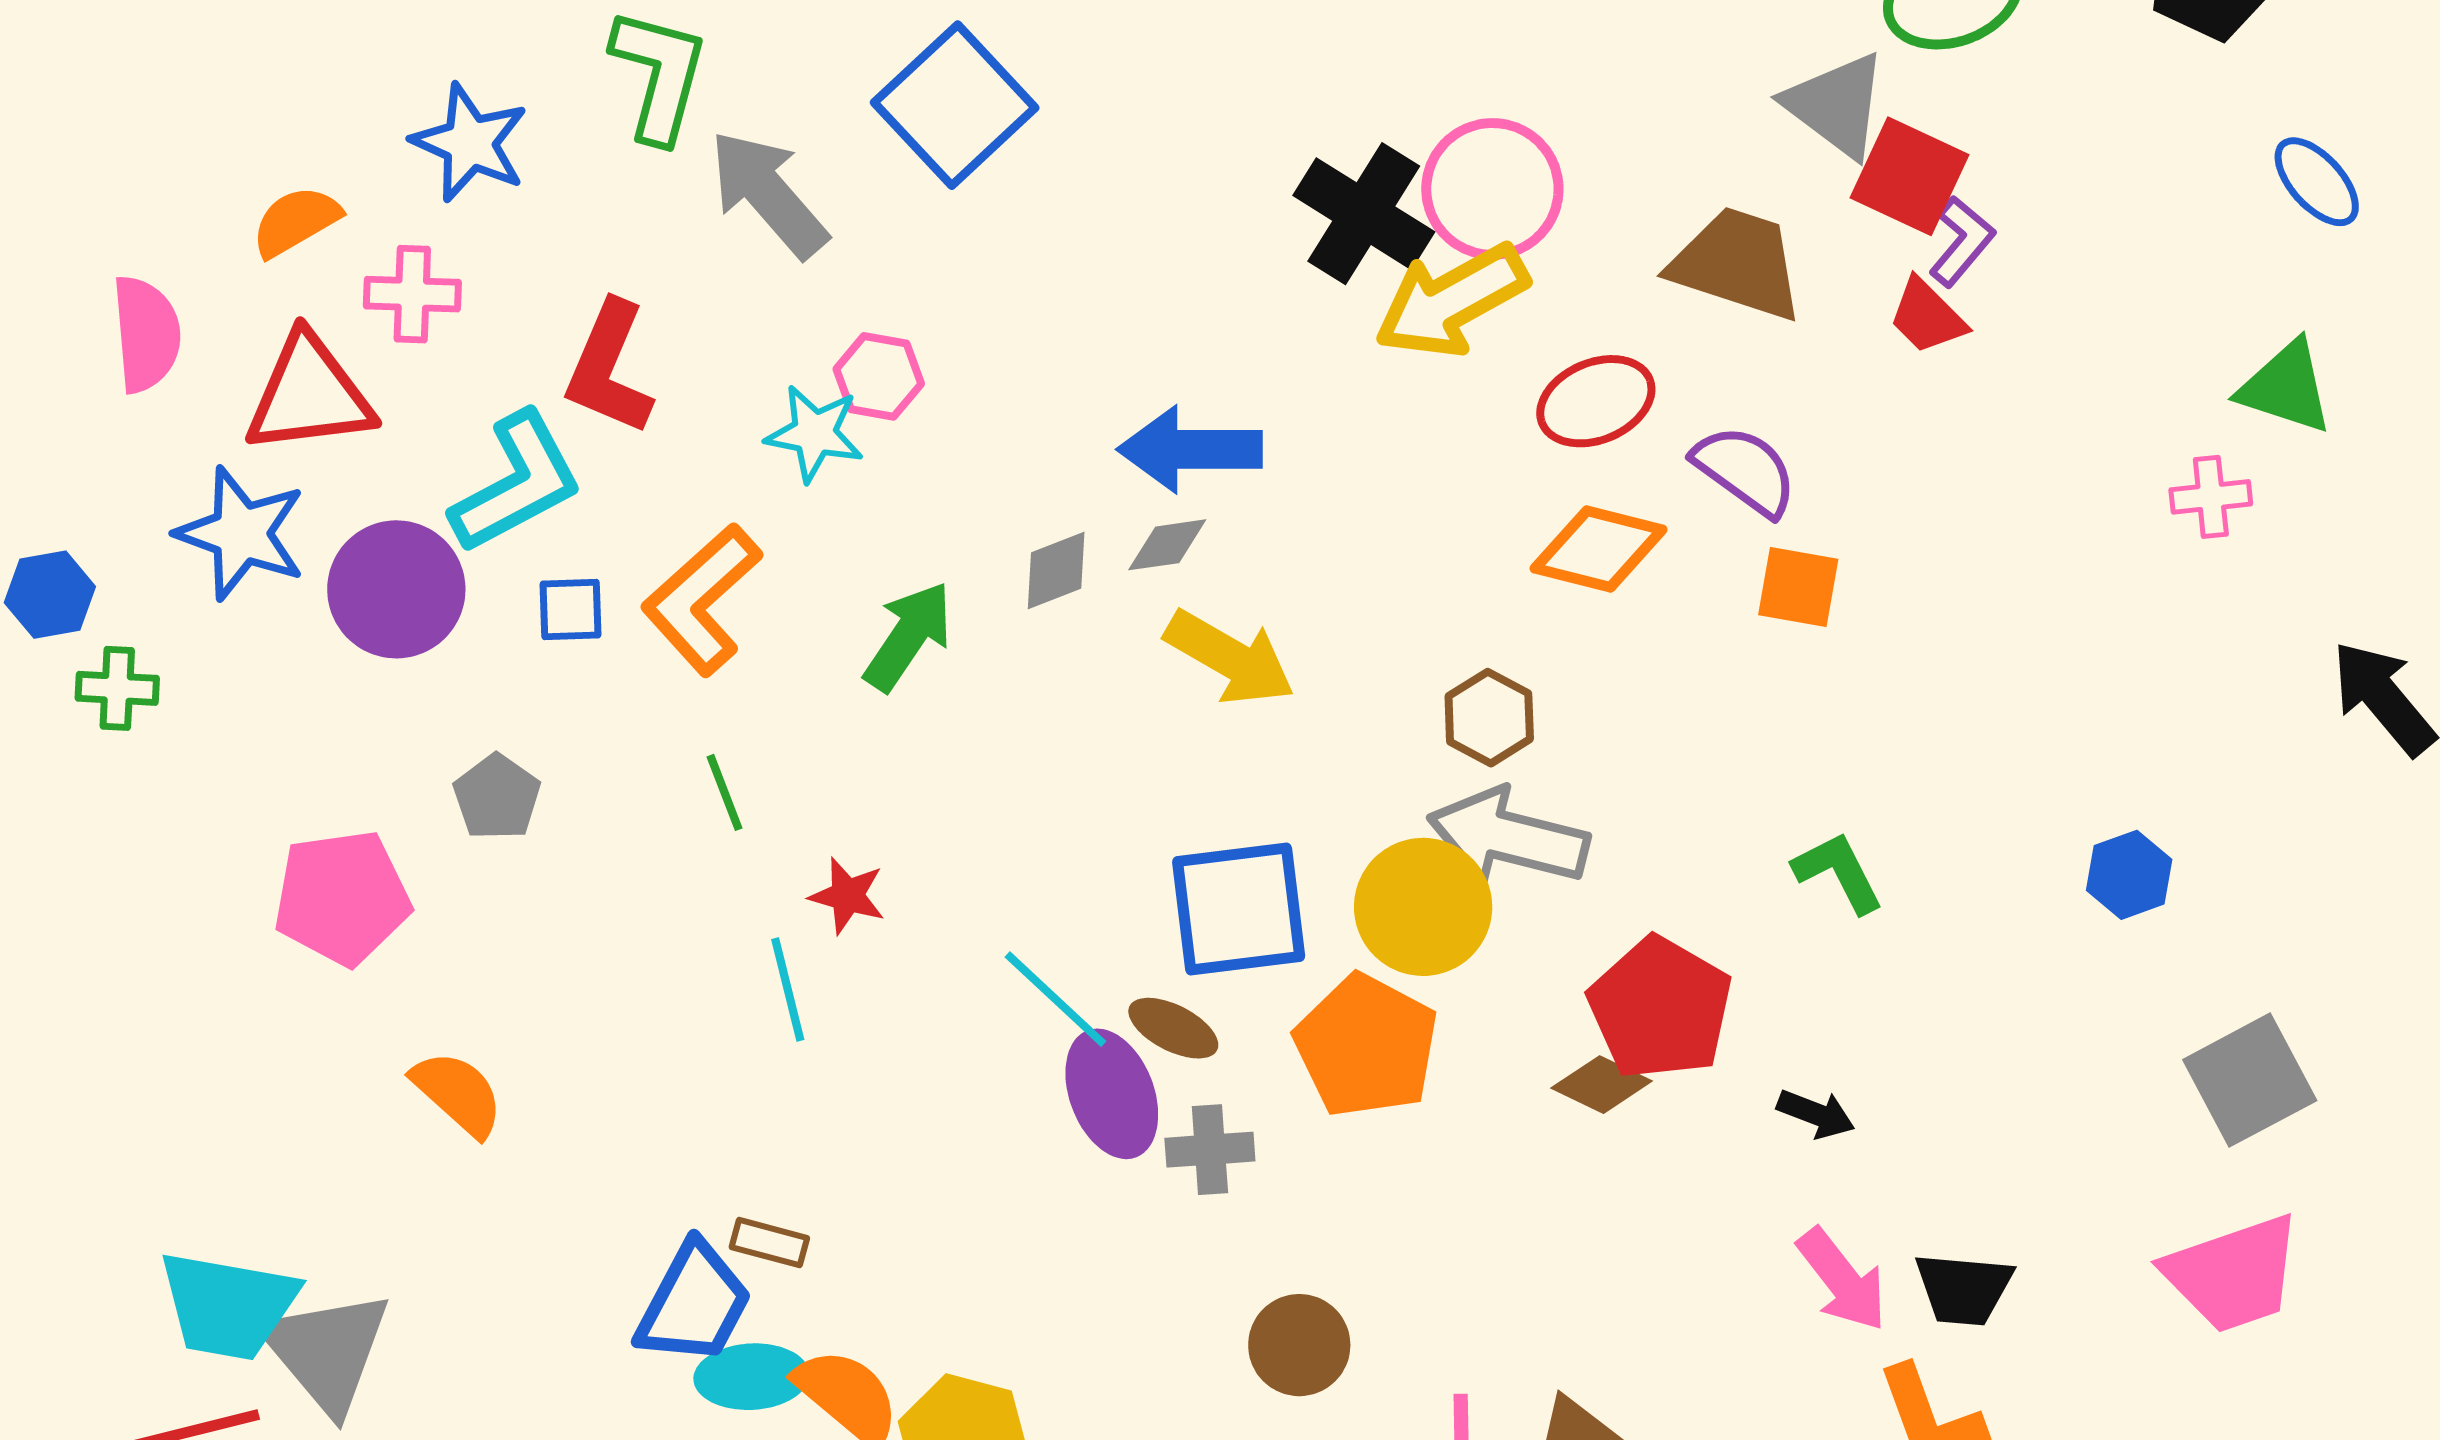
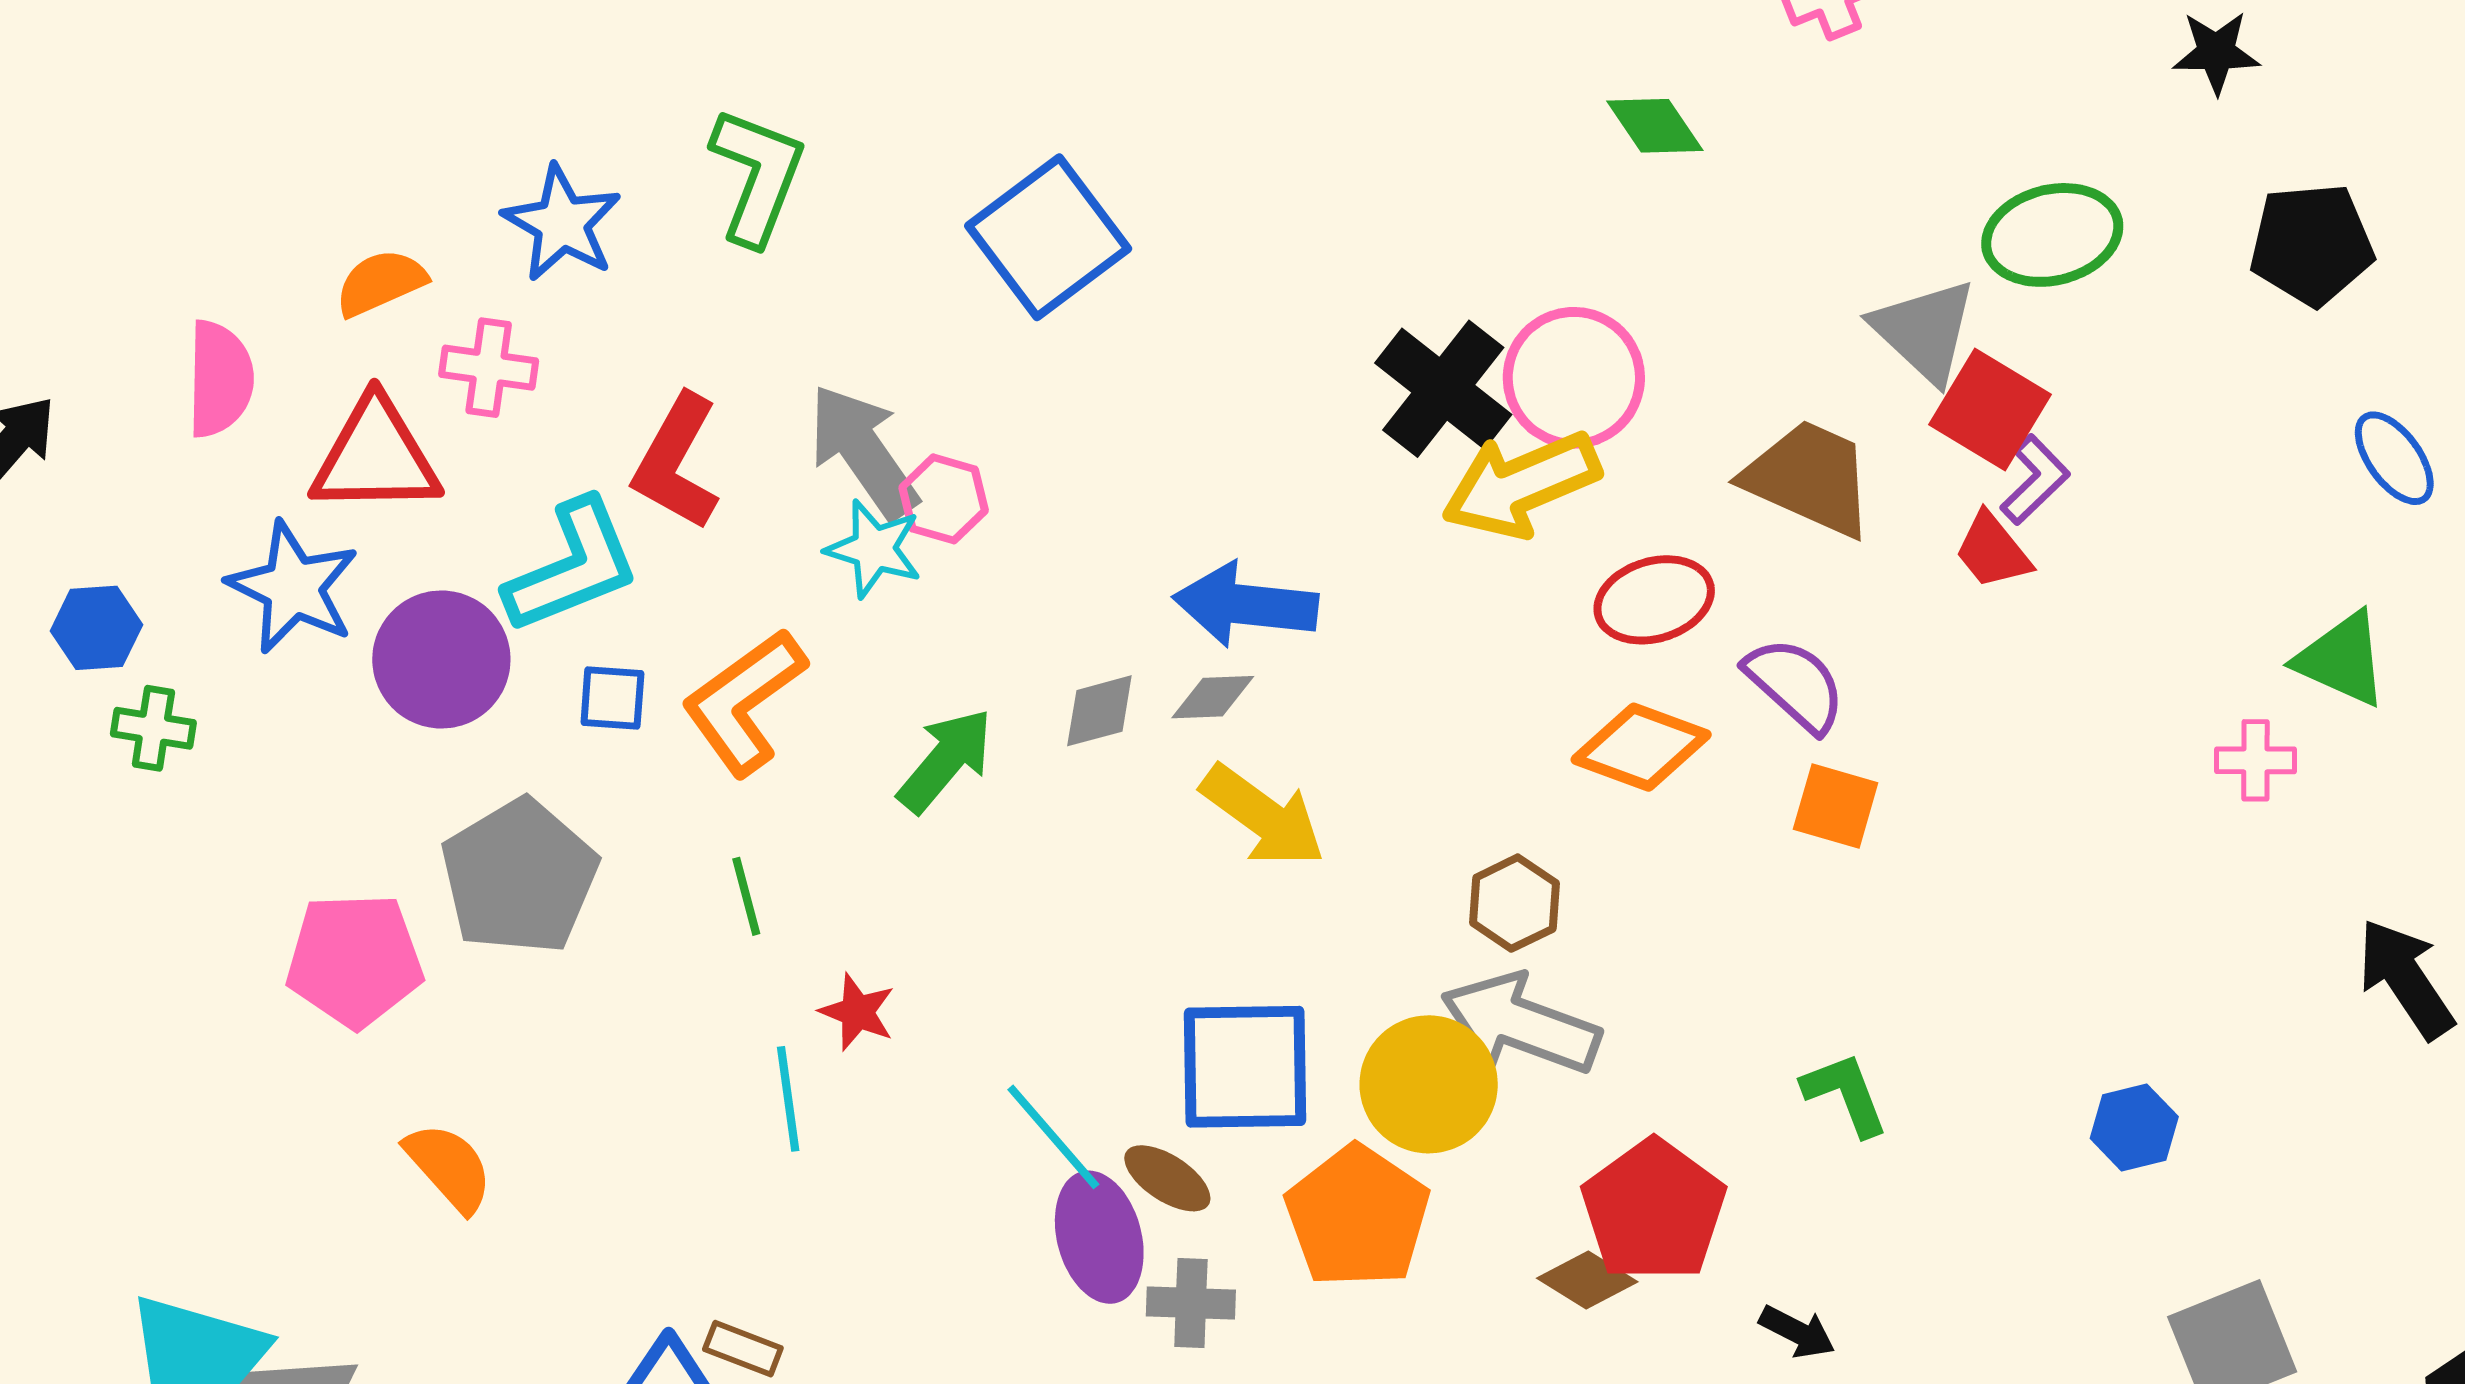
gray arrow: (768, 194) -> (863, 451), moved
gray pentagon: (497, 797) -> (519, 877), size x1.8

